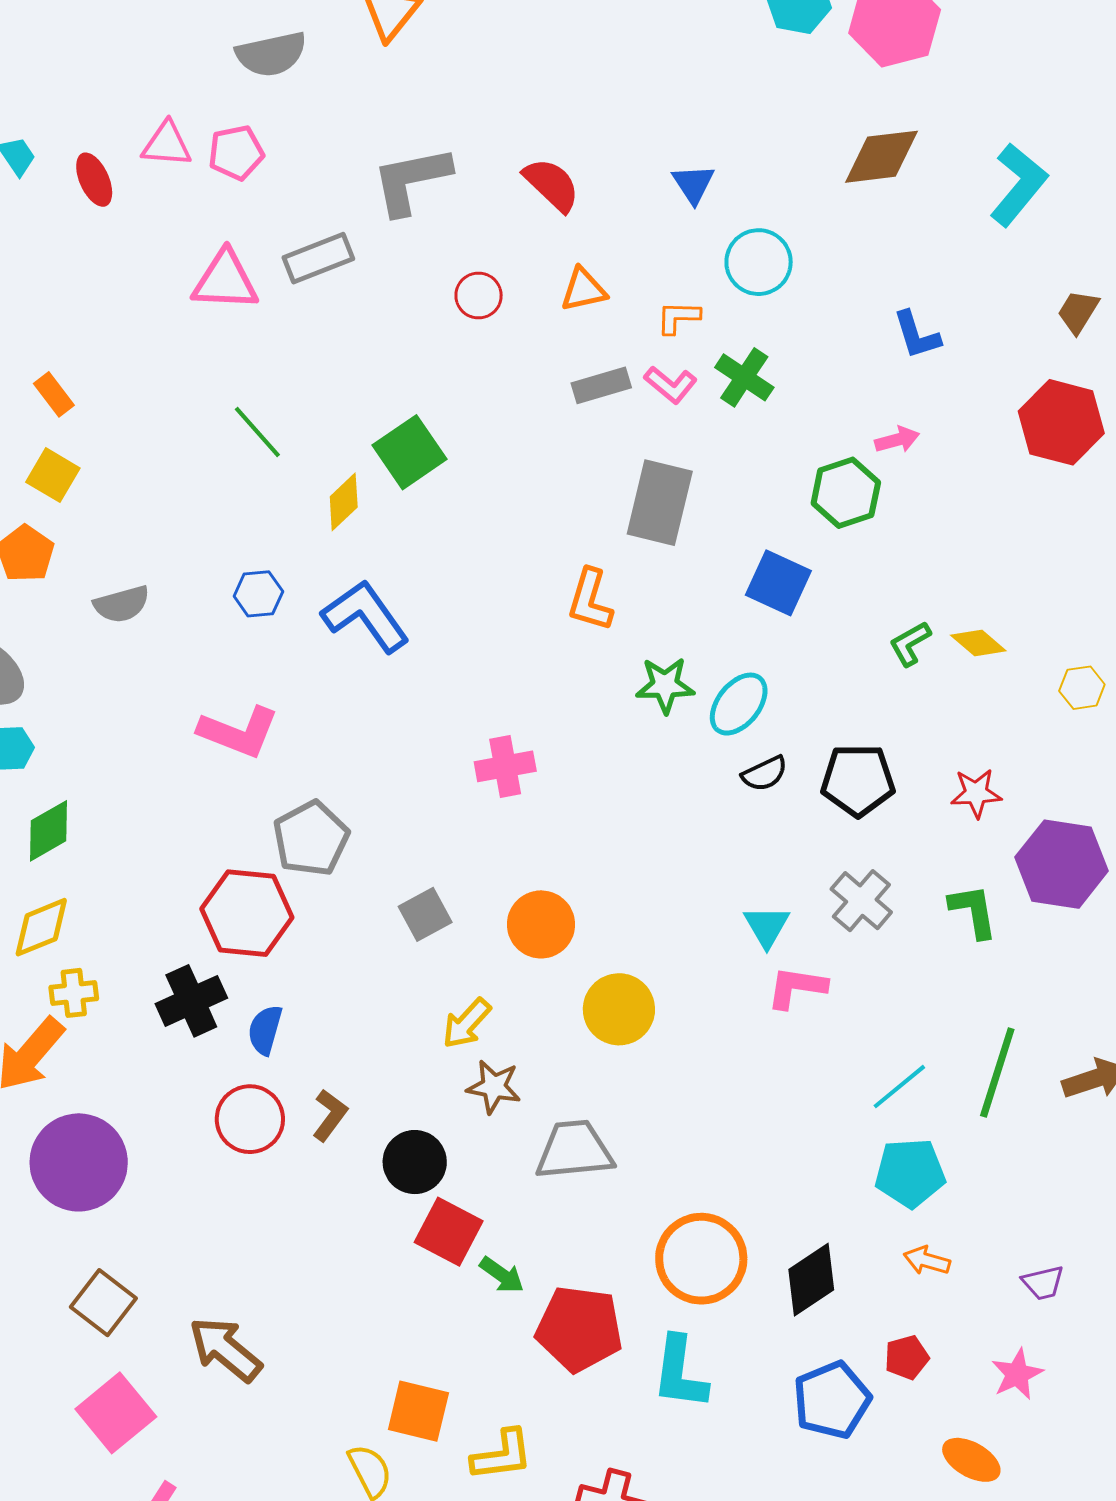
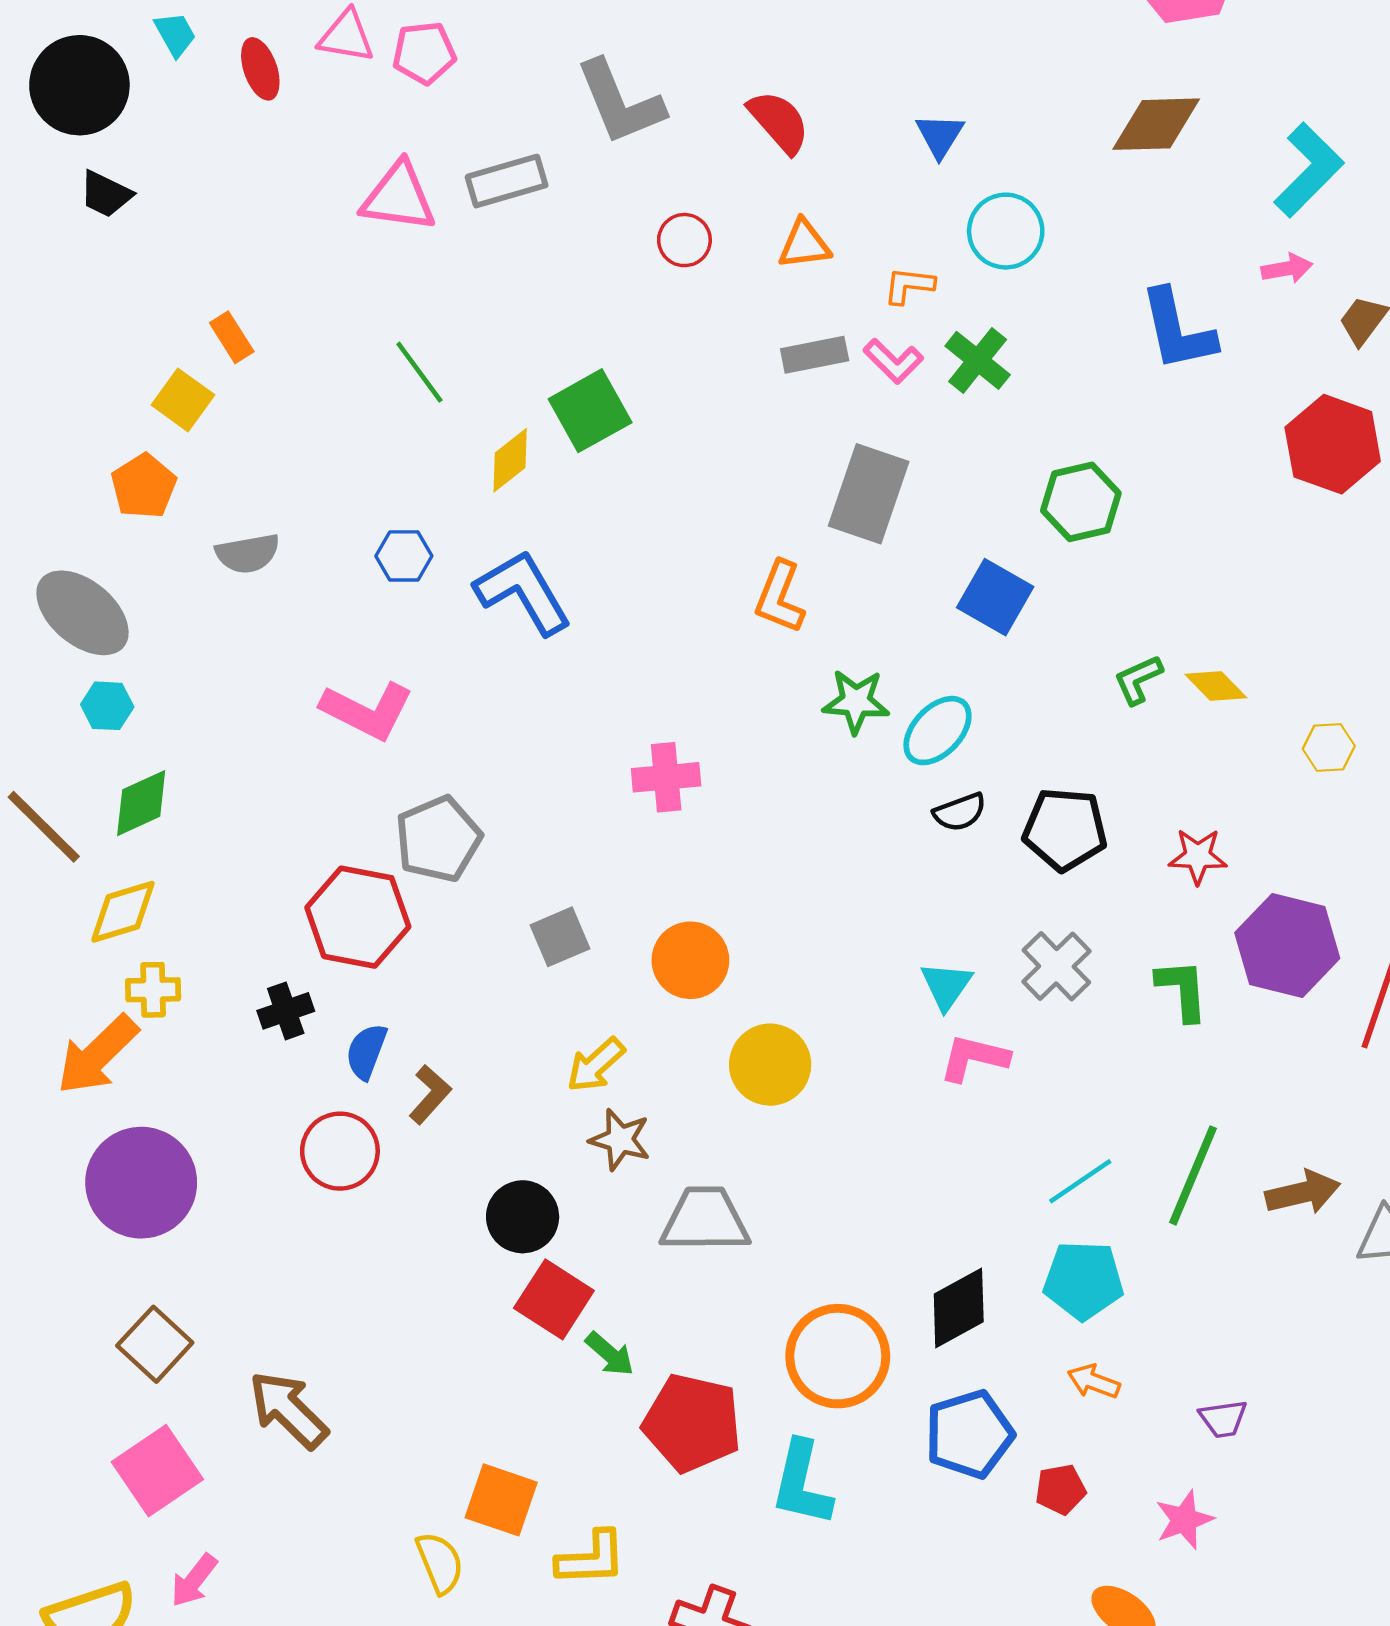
gray L-shape: (411, 180) -> (620, 102), turned -106
blue L-shape: (917, 335) -> (1178, 330), size x1.5
orange rectangle: (54, 394) -> (232, 337), moved
pink arrow: (897, 440) -> (1287, 268), moved
black cross: (191, 1001) -> (286, 1011), size x0.7
brown L-shape: (330, 1115) -> (430, 1095), moved
black diamond: (811, 1280) -> (959, 1308), moved
blue pentagon: (832, 1400) -> (969, 1434), moved

